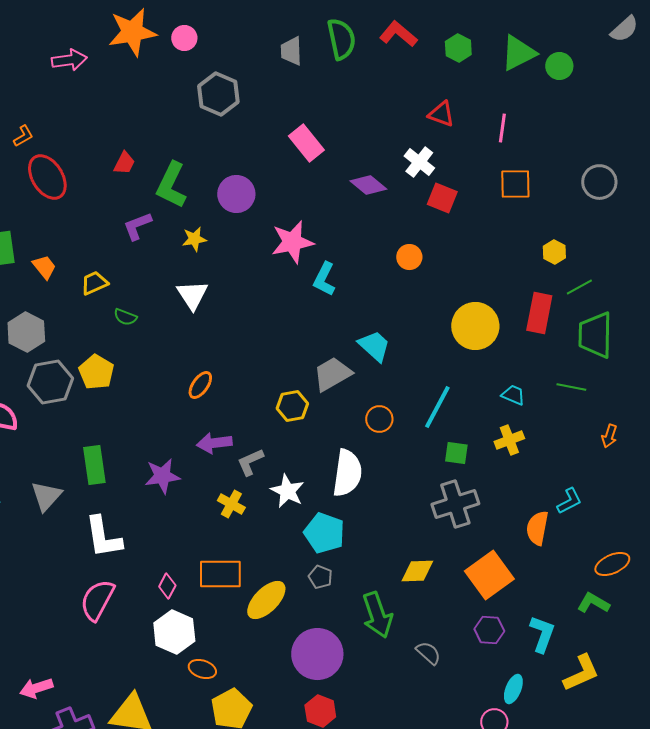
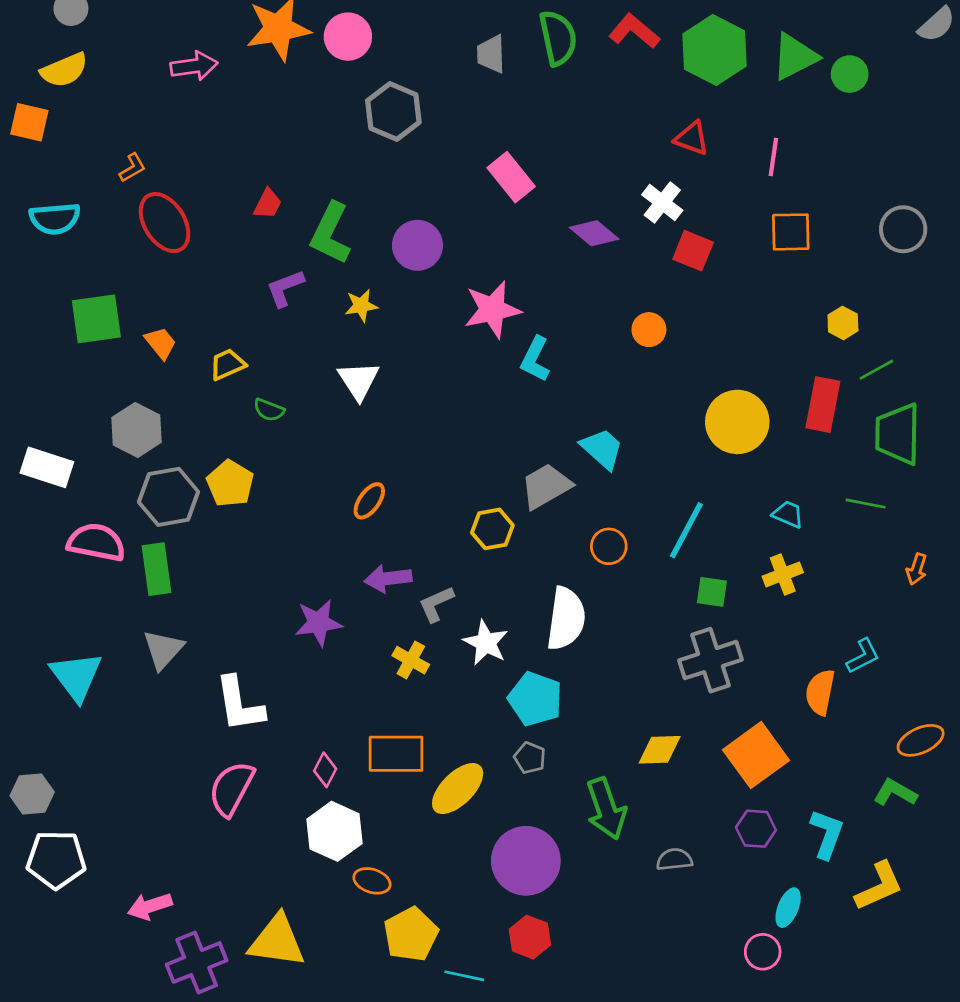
pink circle: (184, 38) -> (348, 37), size x1.4
green hexagon: (458, 48) -> (714, 50), size x1.8
green rectangle: (94, 465) -> (157, 569), moved
gray semicircle: (428, 653) -> (674, 859), turned -48

